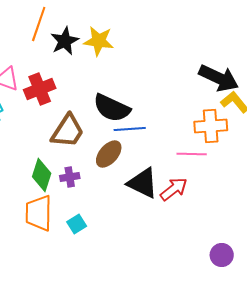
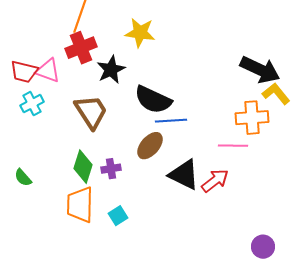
black star: (65, 41) -> (111, 70), moved
red cross: (40, 89) -> (81, 48), moved
brown trapezoid: (68, 131) -> (91, 112), moved, turned -66

